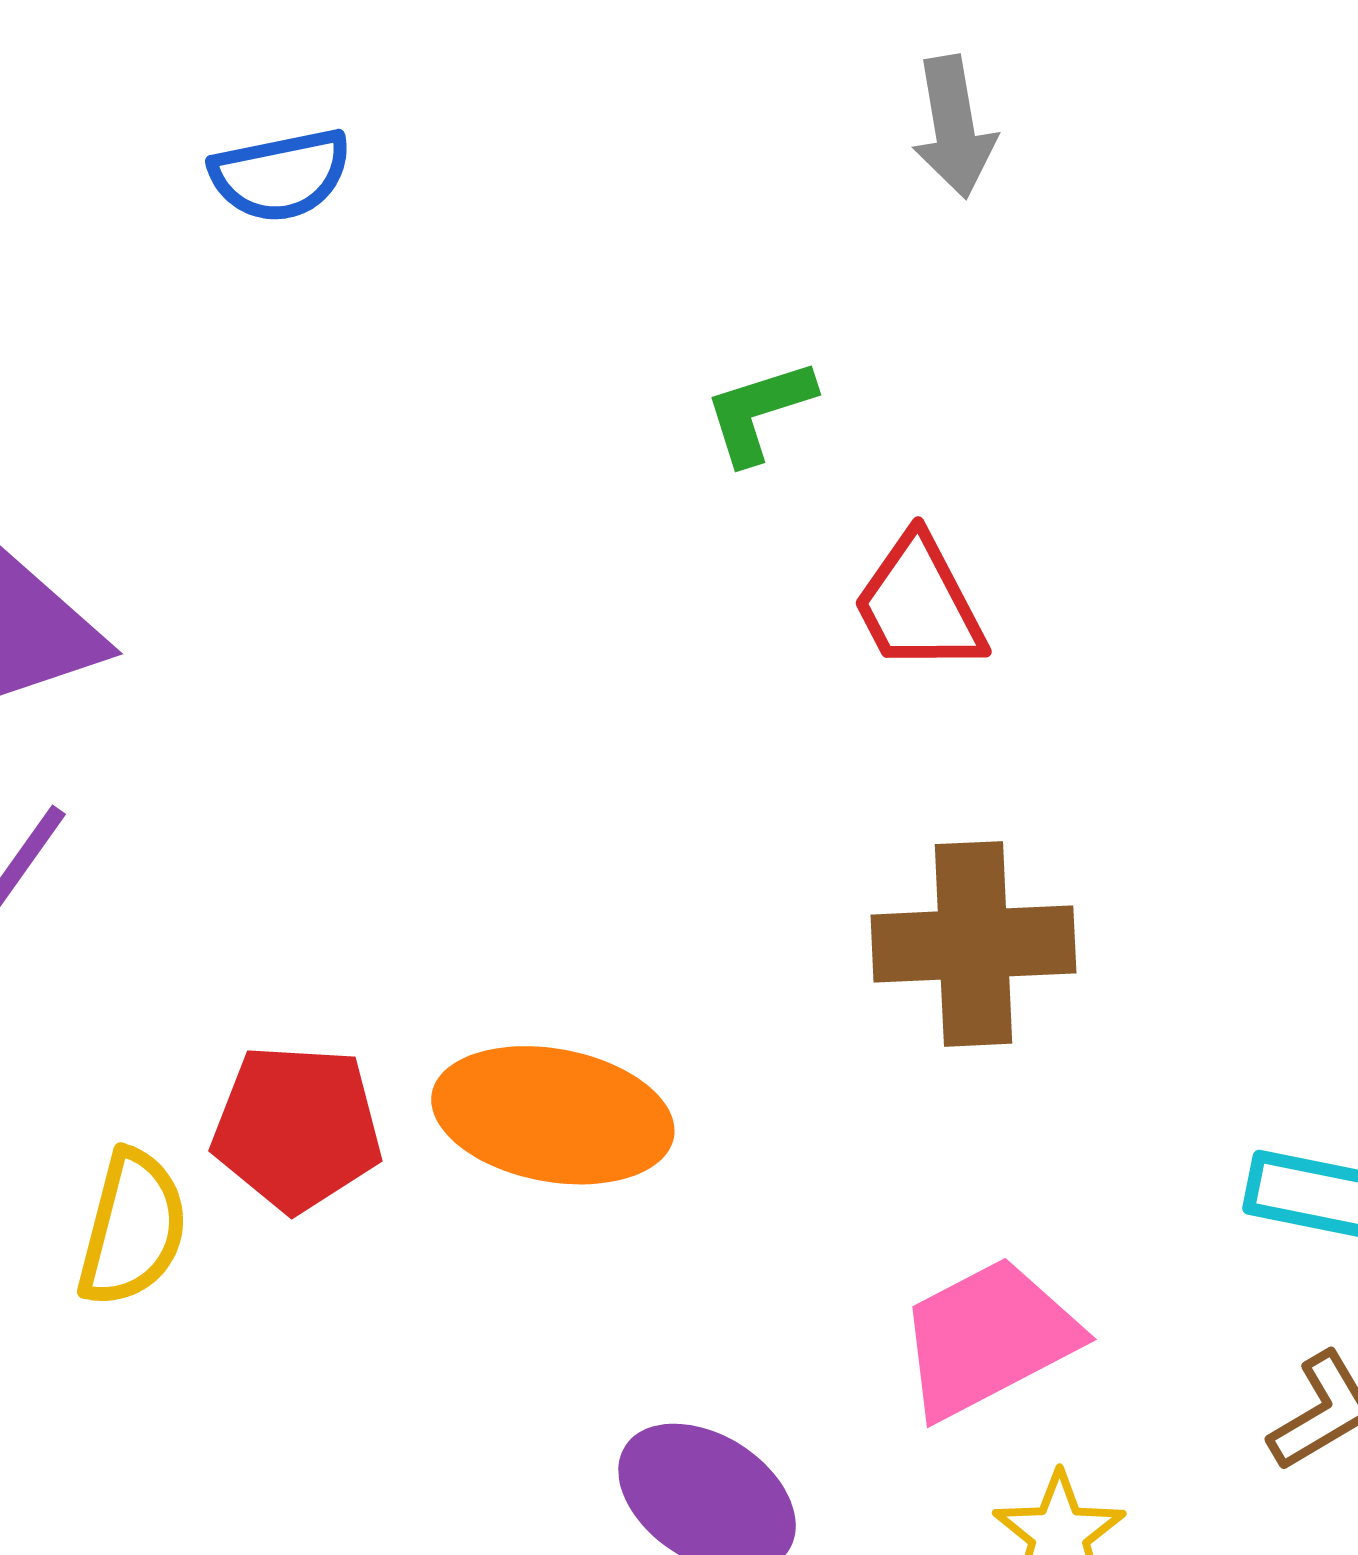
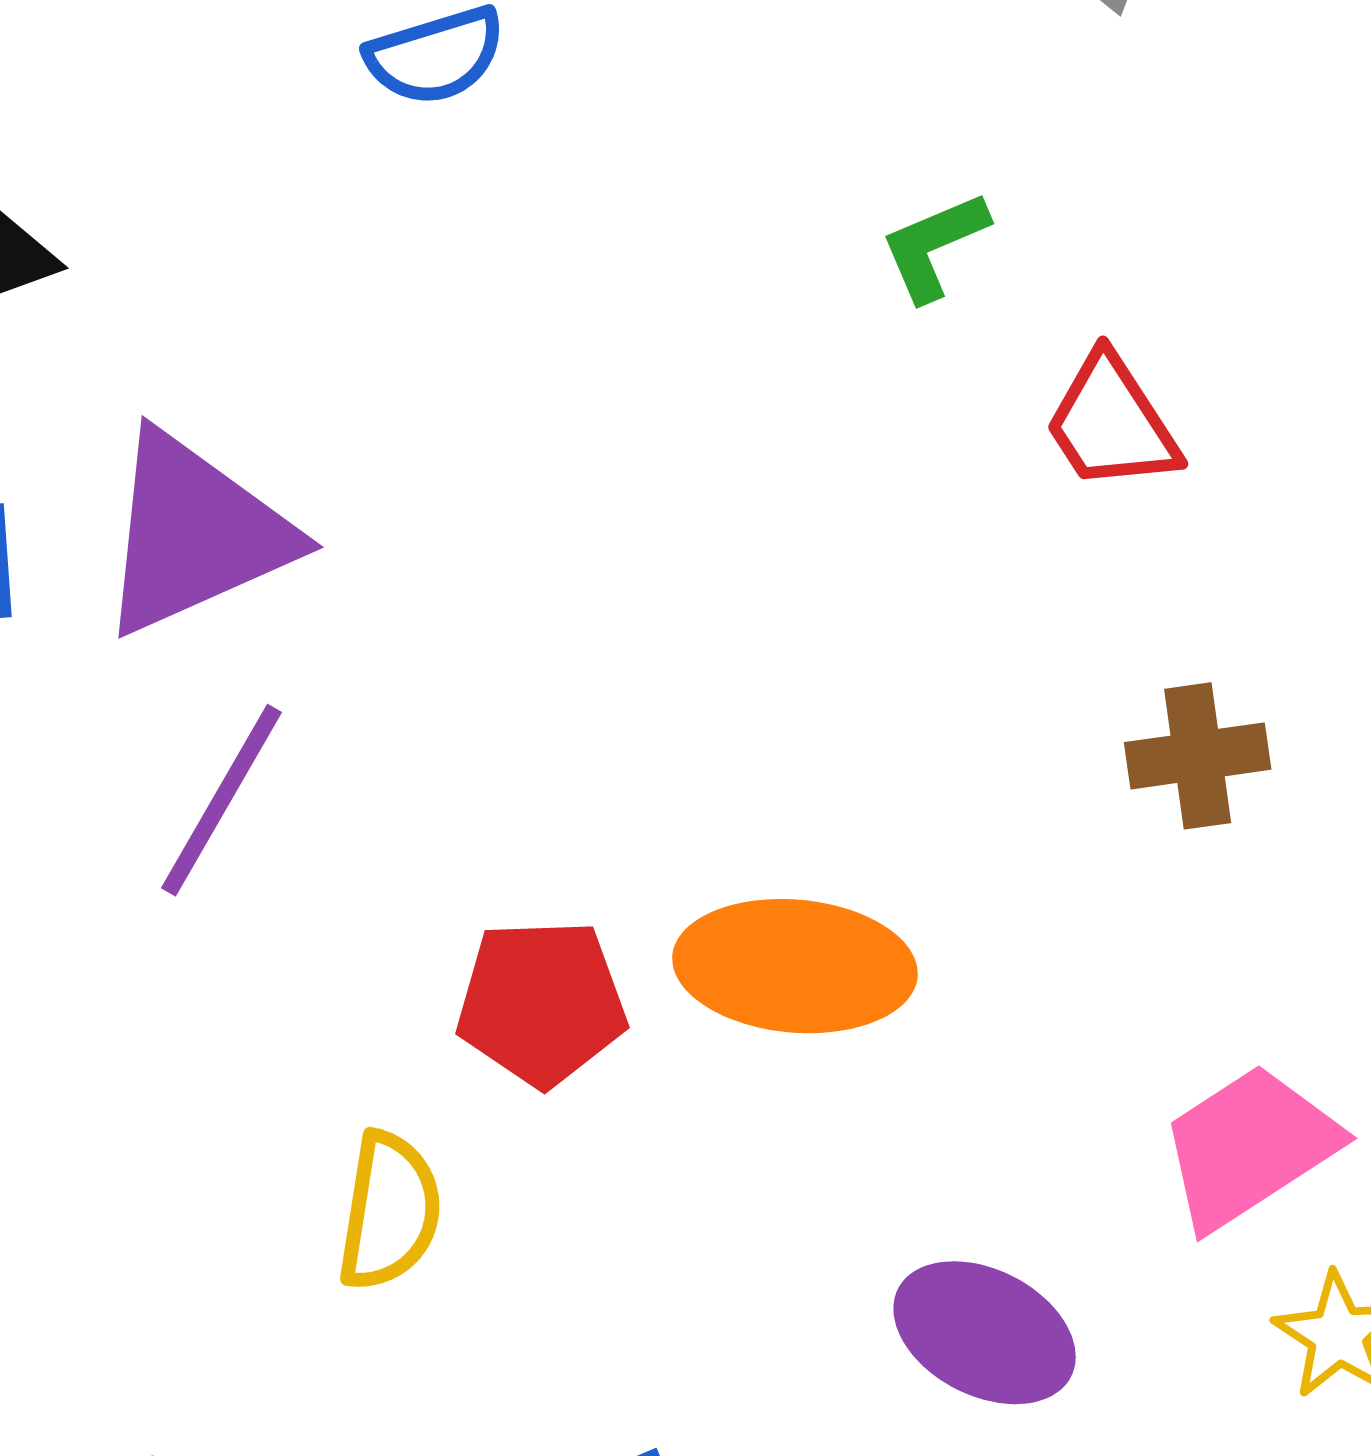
brown cross: (973, 944) -> (1198, 756), size x0.7
yellow semicircle: (133, 1228) -> (389, 1211), moved

